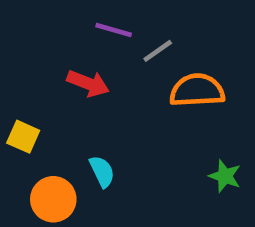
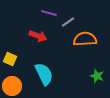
cyan semicircle: (102, 171) -> (44, 74), size x1.6
orange circle: (53, 199) -> (12, 86), moved

